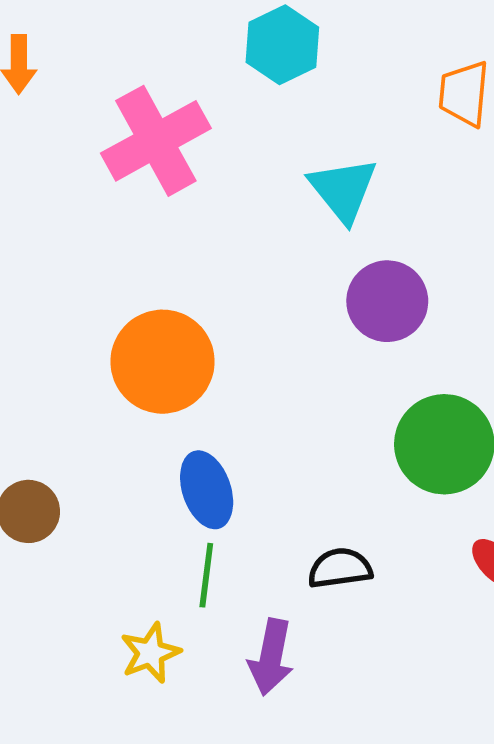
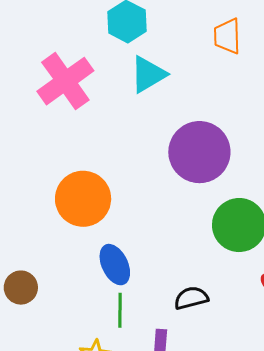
cyan triangle: (343, 190) -> (148, 74), moved, turned 45
purple circle: (387, 301) -> (199, 152), size x1.4

